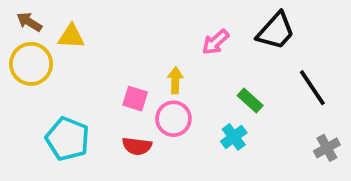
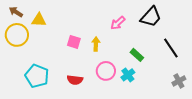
pink square: (135, 99) -> (74, 42), moved
pink circle: (173, 119) -> (106, 71), moved

